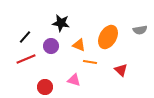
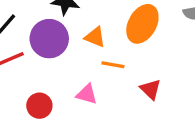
purple circle: (51, 46) -> (49, 39), size x1.5
red triangle: (121, 70) -> (151, 89), moved

